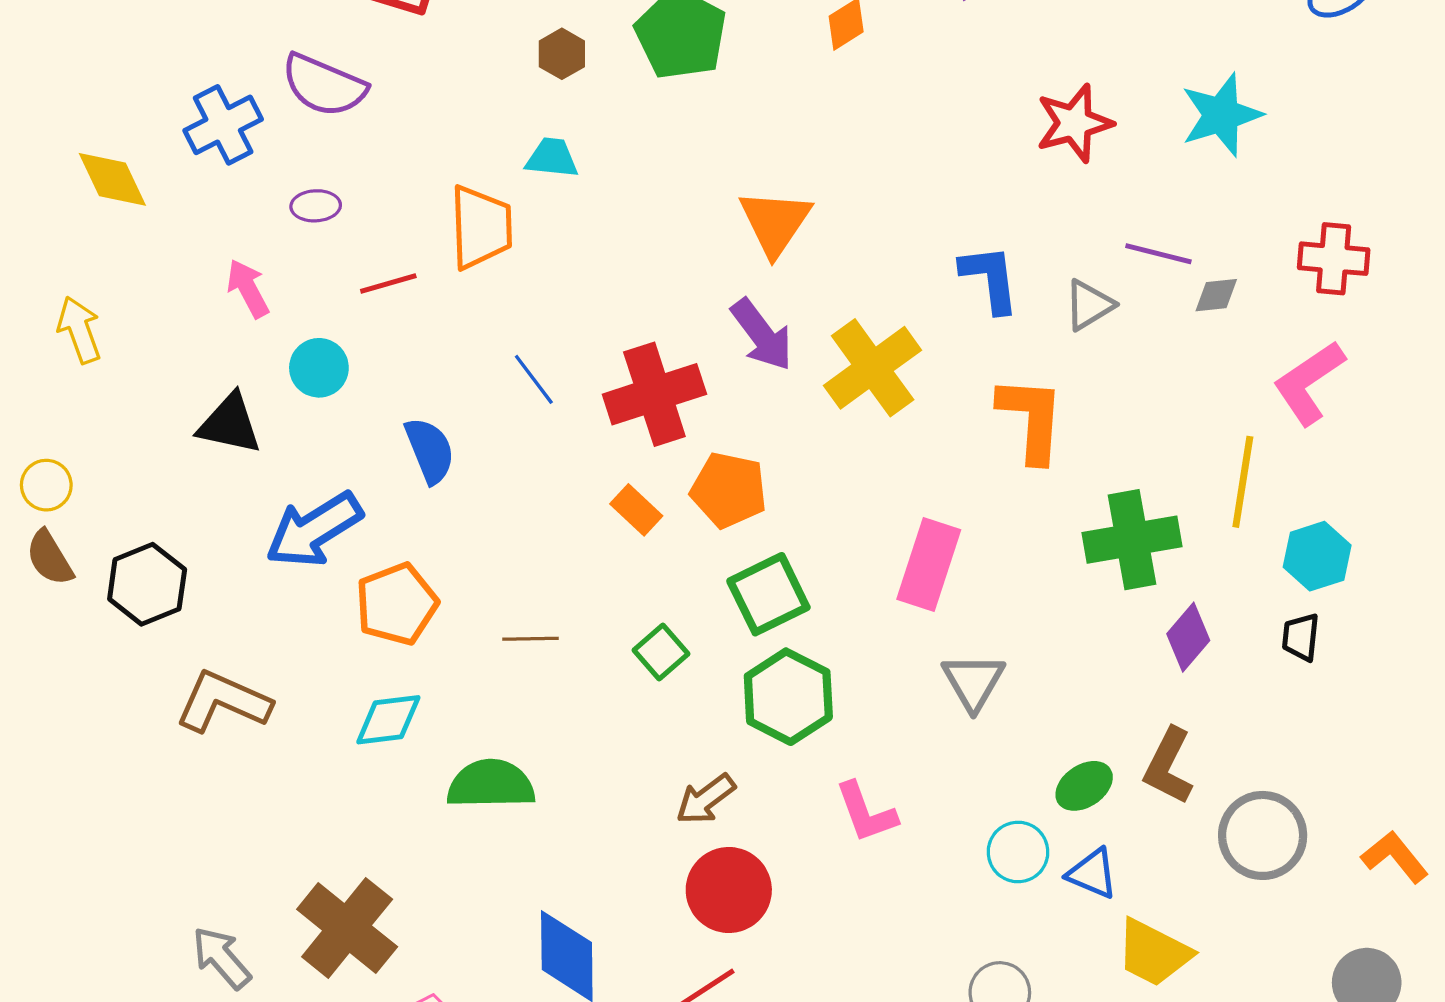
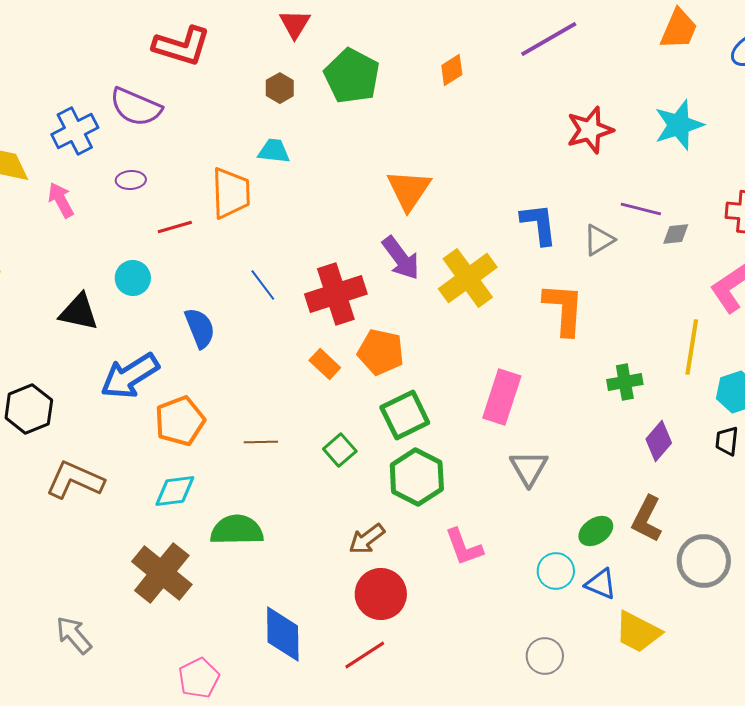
pink arrow: (248, 288) -> (61, 200), moved
green cross: (1132, 540) -> (625, 382), size x0.6
brown cross: (347, 928) -> (162, 573), moved

